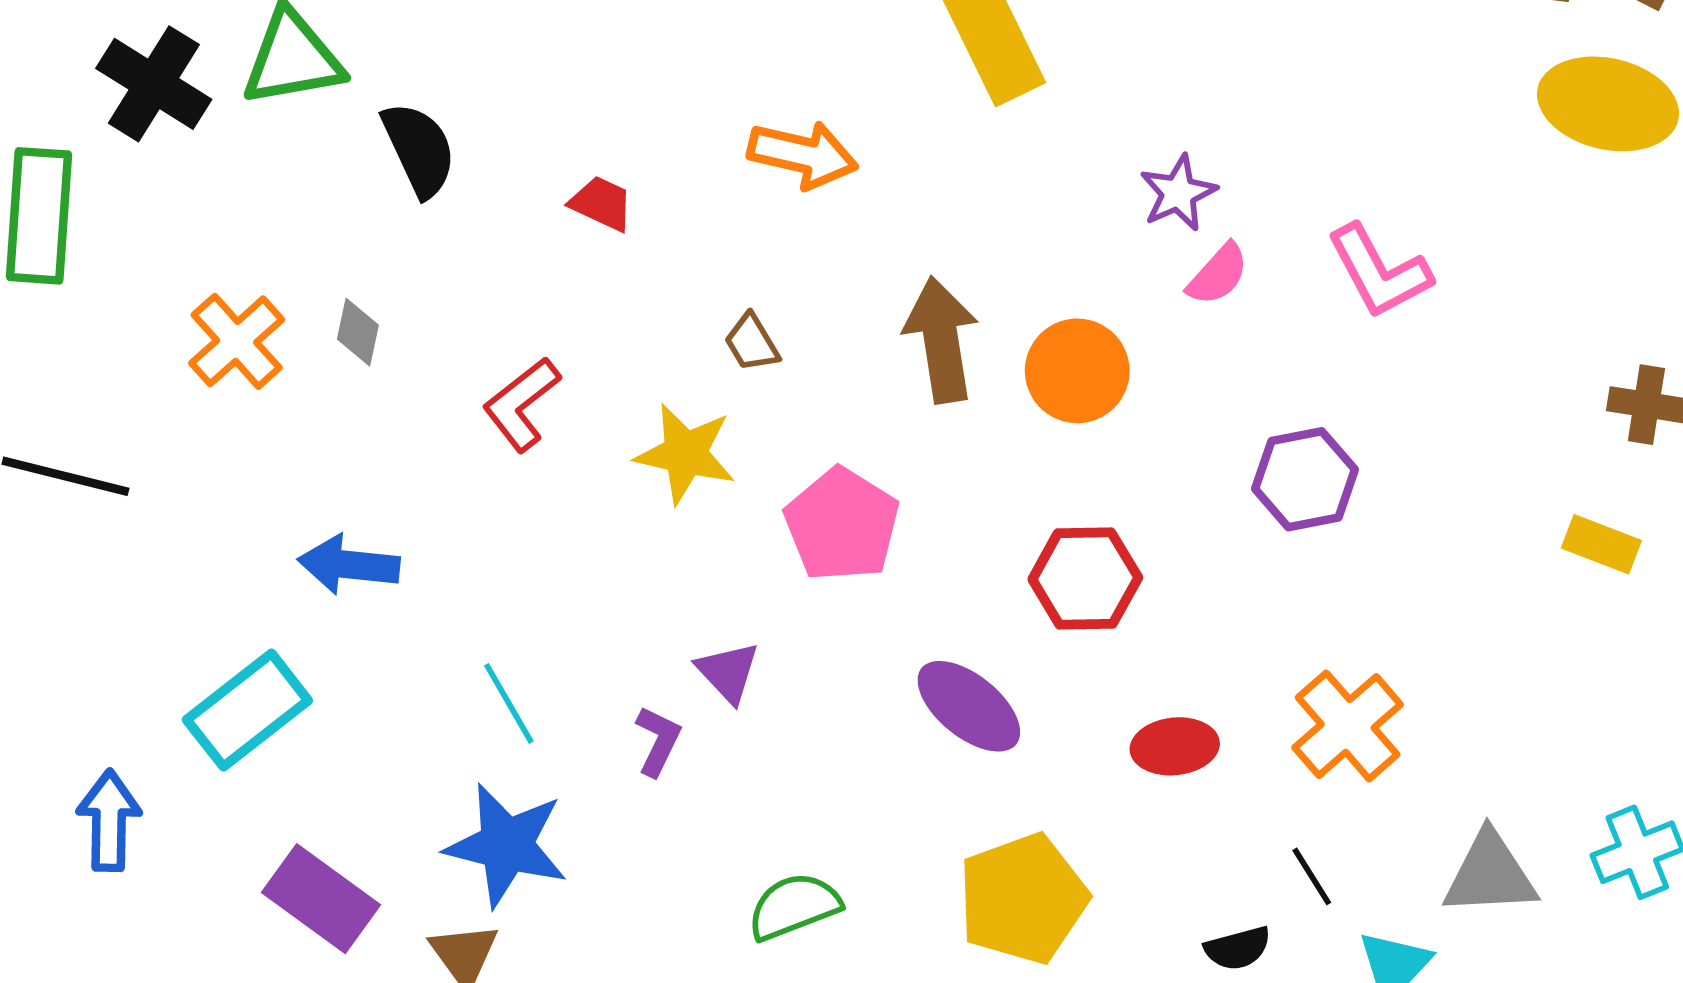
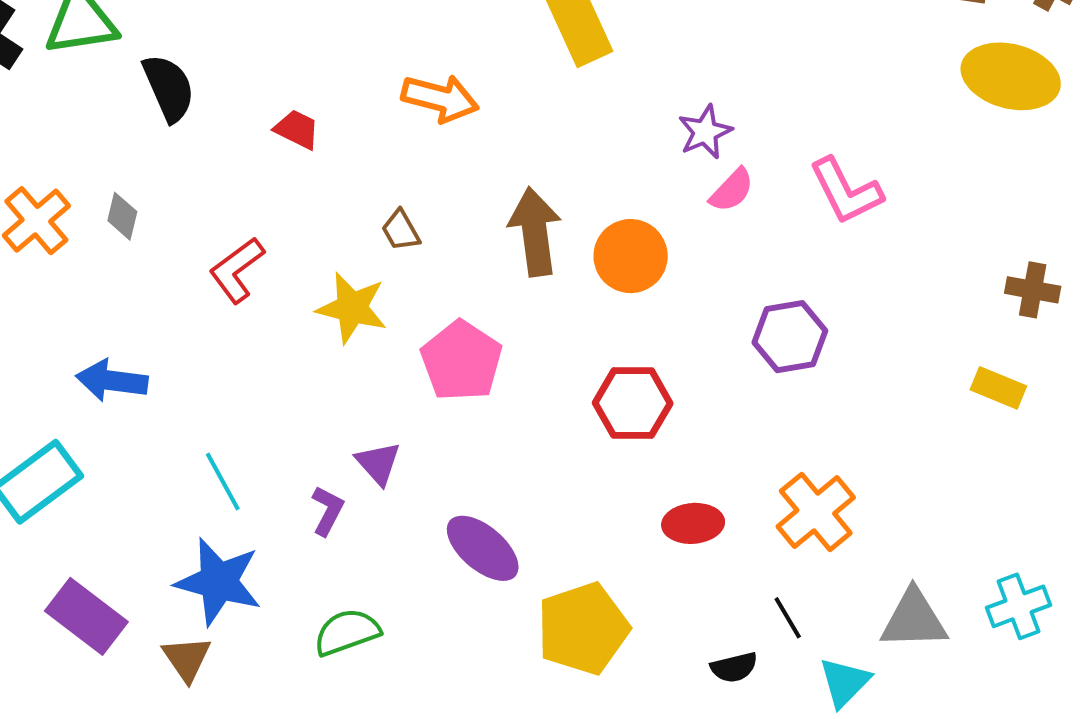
purple ellipse: (969, 706) -> (483, 548), moved
green semicircle: (794, 906) -> (347, 632), moved

